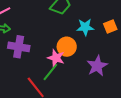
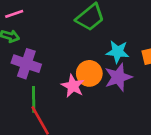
purple star: (97, 66) -> (118, 77), moved
green line: (50, 72) -> (34, 99), moved, turned -48

